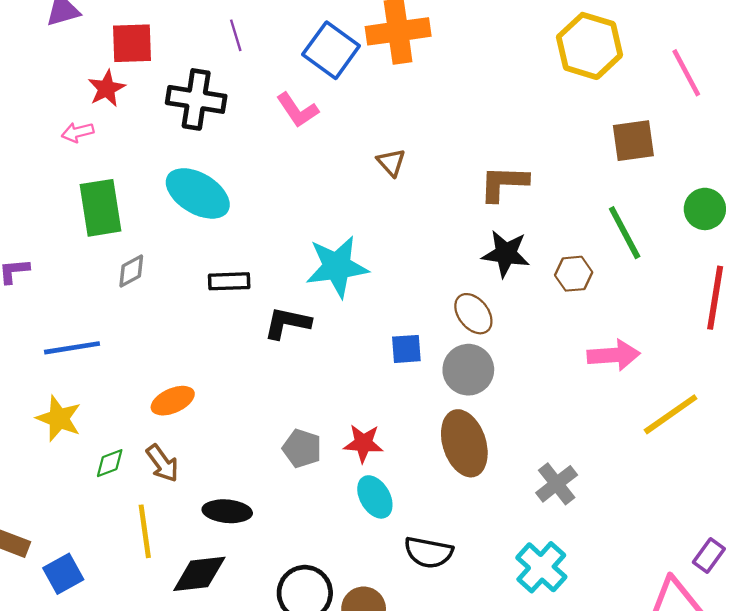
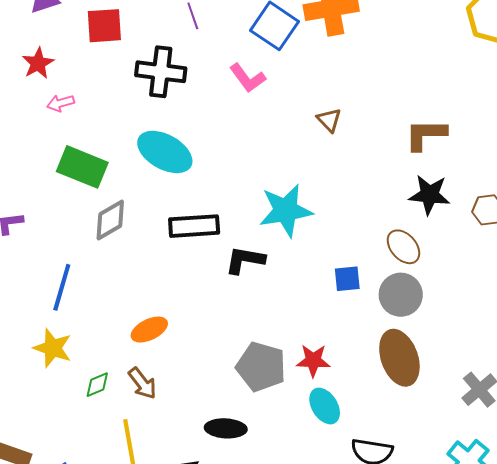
red star: (106, 88) -> (38, 63), moved
green rectangle: (101, 208) -> (82, 167), turned -57
gray diamond: (131, 271) -> (110, 220), size x1.4
black rectangle: (229, 281) -> (194, 226), size x1.4
blue line: (72, 348) -> (62, 287), turned -63
gray pentagon: (302, 448) -> (261, 367), size x1.5
black ellipse: (227, 511) -> (226, 428), moved

